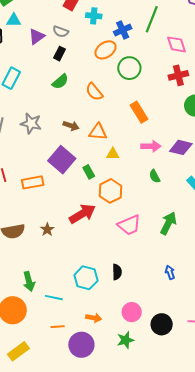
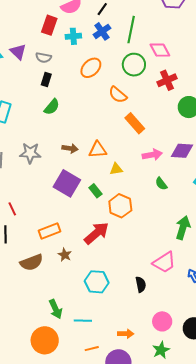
blue cross: (123, 30) -> (102, 31), moved
purple triangle: (37, 36) -> (18, 52), moved, turned -30
green circle: (129, 68) -> (134, 65), moved
orange semicircle: (94, 92) -> (118, 95), moved
orange rectangle: (33, 182) -> (50, 231), moved
pink trapezoid: (129, 225) -> (164, 262), moved
cyan hexagon: (86, 278) -> (97, 282), moved

